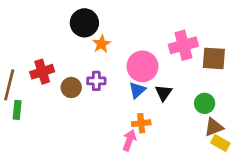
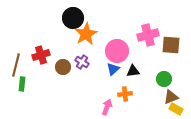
orange star: (102, 44) -> (86, 34), size x1.6
purple cross: (96, 81) -> (82, 62), turned 32
black triangle: (164, 93) -> (133, 71), turned 48
orange cross: (141, 123) -> (125, 94), moved

